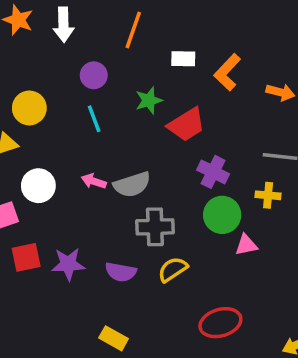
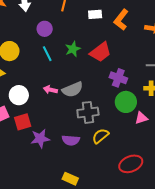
green star: (149, 100) -> (73, 49), moved
red square: (26, 257) -> (23, 122), moved

